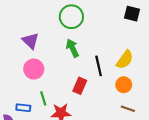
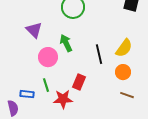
green arrow: (72, 48) -> (66, 43), moved
pink circle: (34, 69) -> (48, 57), moved
red rectangle: (80, 86) -> (79, 82), moved

